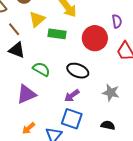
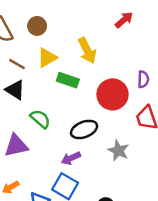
brown line: (14, 29) -> (17, 64), turned -32
black ellipse: (78, 71) -> (84, 129), turned -55
gray star: (111, 93) -> (118, 150), moved

